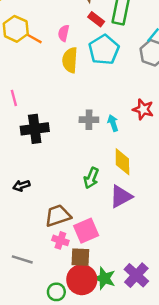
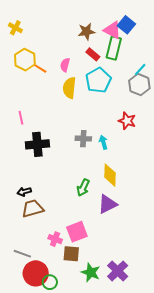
red star: (143, 109) -> (127, 121), moved
brown trapezoid: (58, 216) -> (33, 208), moved
red circle: (82, 280) -> (36, 273), moved

